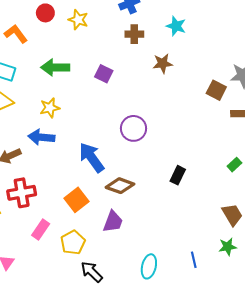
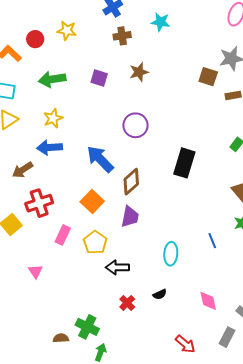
red circle: (45, 13) -> (35, 39), moved
brown star: (163, 63) -> (139, 72), moved
black rectangle: (178, 175) -> (184, 163), size x1.6
brown diamond: (120, 186) -> (131, 182), turned -52
black arrow: (92, 272) -> (117, 267), turned -35

